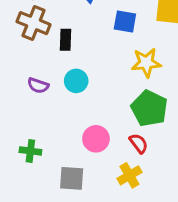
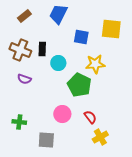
brown cross: (34, 23) -> (20, 50), moved
cyan circle: (76, 81) -> (58, 63), moved
green pentagon: (149, 108) -> (79, 85), moved
yellow cross: (129, 175) -> (100, 137), moved

